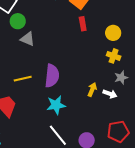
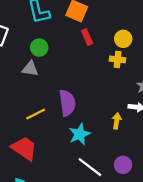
green circle: (18, 21) -> (39, 48), moved
yellow cross: (114, 56) -> (118, 59), moved
yellow arrow: (92, 90) -> (117, 121), moved

